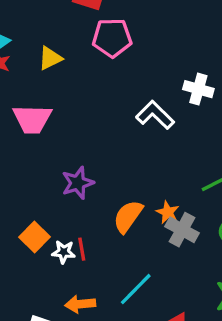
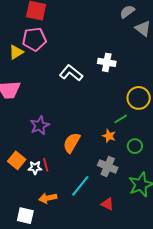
pink pentagon: (112, 38) -> (34, 39), moved
white L-shape: (155, 115) -> (71, 73), moved
orange star: (168, 212) -> (109, 136), moved
gray cross: (182, 230) -> (108, 166), moved

